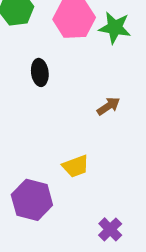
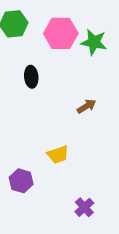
purple hexagon: (32, 200) -> (21, 181), size x0.7

